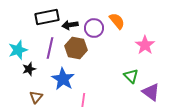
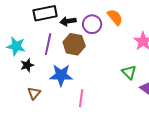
cyan star: (18, 50) -> (16, 46), turned 30
blue star: (63, 79) -> (61, 75), turned -30

